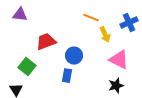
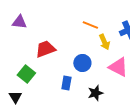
blue circle: (74, 56) -> (82, 63), moved
black star: (116, 86) -> (95, 93), moved

